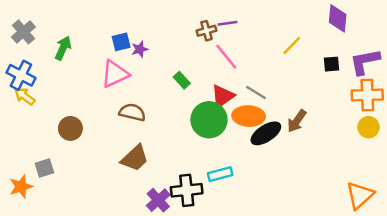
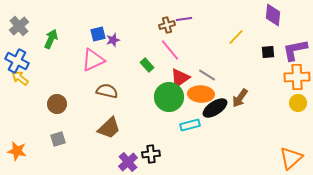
pink line: (226, 57) -> (170, 50), moved
gray square: (44, 168) -> (58, 139), moved
cyan rectangle: (220, 174) -> (190, 125), moved
orange star: (21, 187) -> (17, 151), turned 30
black cross: (187, 190) -> (151, 154), size x0.7

